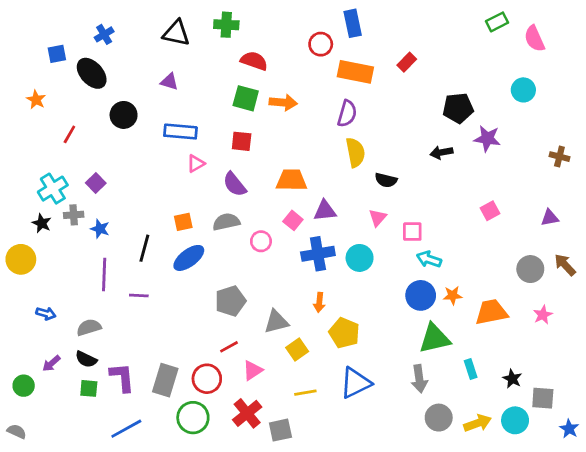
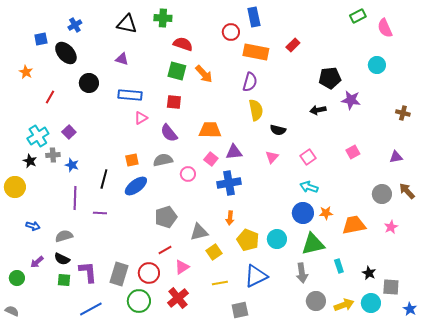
orange arrow: (283, 102) -> (204, 74), turned 42
pink square: (412, 232) -> (308, 157), moved, turned -35
cyan circle: (360, 258) -> (277, 239), moved
gray square: (280, 430) -> (240, 310), moved

